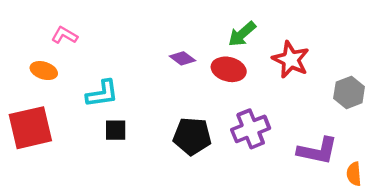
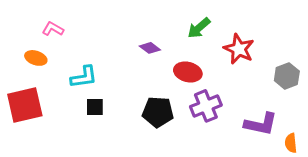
red ellipse: (229, 69) -> (188, 72), moved

